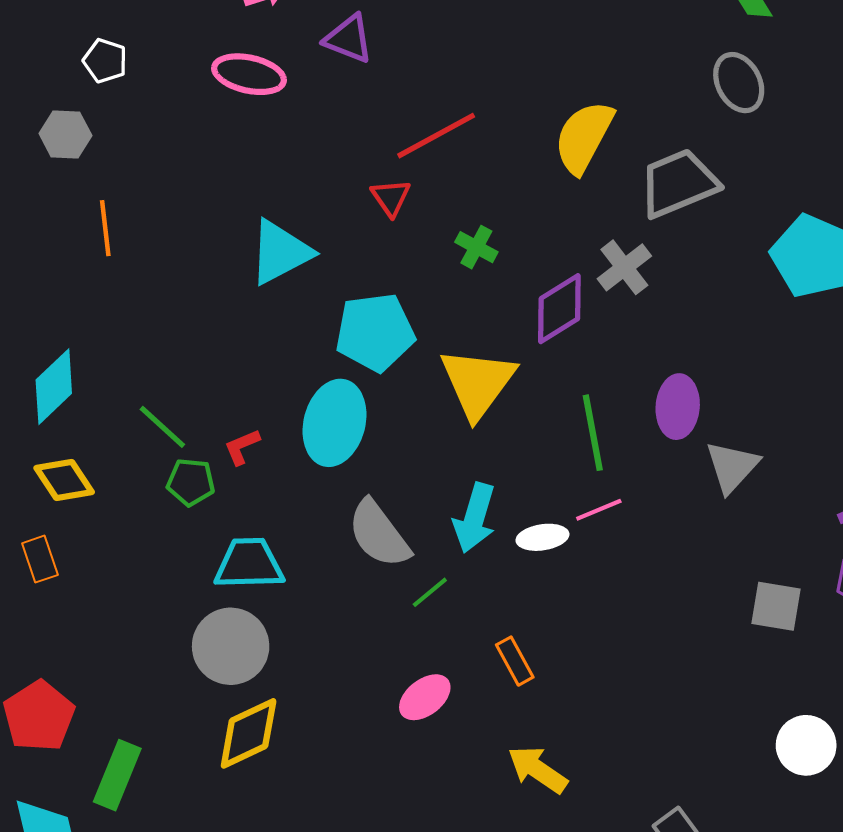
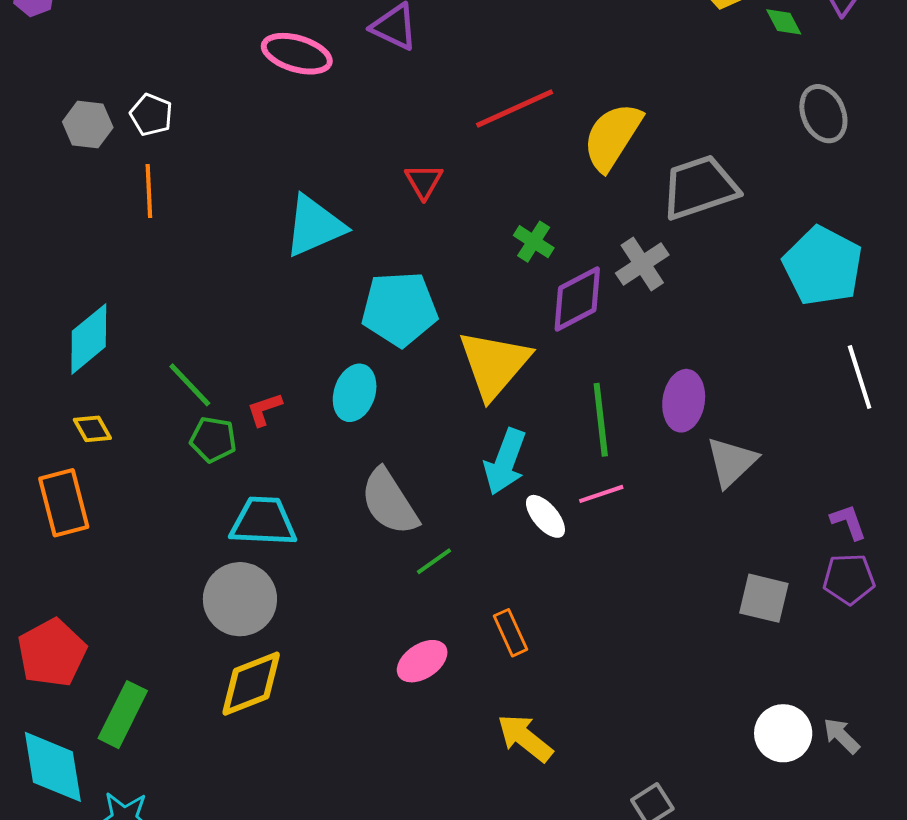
white pentagon: (105, 61) -> (151, 115), moved
gray ellipse: (739, 83) -> (823, 114), moved
gray hexagon: (65, 134) -> (88, 125), moved
red line: (436, 136) -> (515, 108), moved
green cross: (476, 247) -> (534, 242), moved
cyan ellipse: (335, 423) -> (355, 393), size x0.7
yellow diamond: (64, 480) -> (92, 429), size x0.7
cyan arrow: (475, 518) -> (505, 462), moved
white ellipse: (542, 537) -> (545, 516), turned 54
orange rectangle: (40, 559) -> (64, 503), size x1.5

